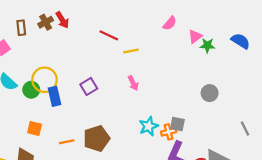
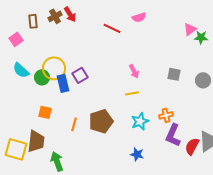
pink semicircle: (170, 23) -> (139, 17), moved, turned 32
yellow line: (131, 51) -> (132, 93), moved
purple square: (89, 86) -> (80, 75), moved
gray square: (177, 124) -> (174, 74), moved
cyan star: (149, 126) -> (140, 121), moved
orange line: (67, 142) -> (74, 124), turned -64

